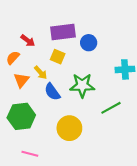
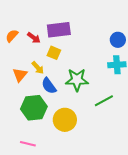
red arrow: (28, 41) -> (34, 38), moved
blue circle: (89, 43) -> (118, 40), moved
orange semicircle: (13, 58) -> (12, 36), moved
green hexagon: (21, 116) -> (34, 108), moved

